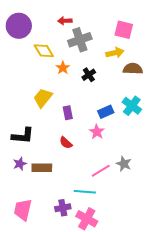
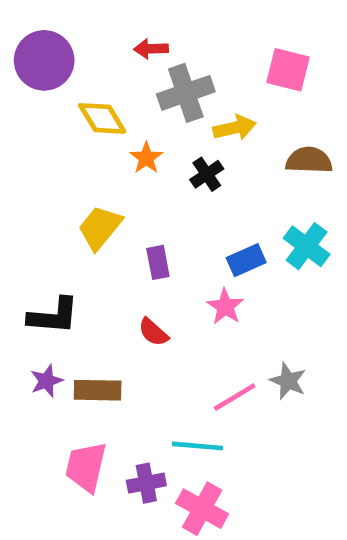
yellow arrow: (115, 53) -> (235, 128), moved
pink trapezoid: (23, 210) -> (86, 467), moved

